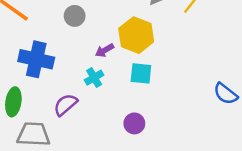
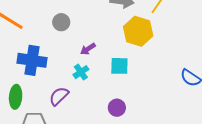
yellow hexagon: (136, 35) -> (138, 31), moved

